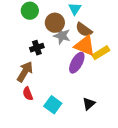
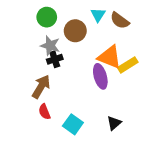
brown semicircle: (84, 30) -> (120, 21), moved
gray star: (62, 36) -> (50, 46), moved
purple ellipse: (77, 63) -> (100, 76), turned -45

